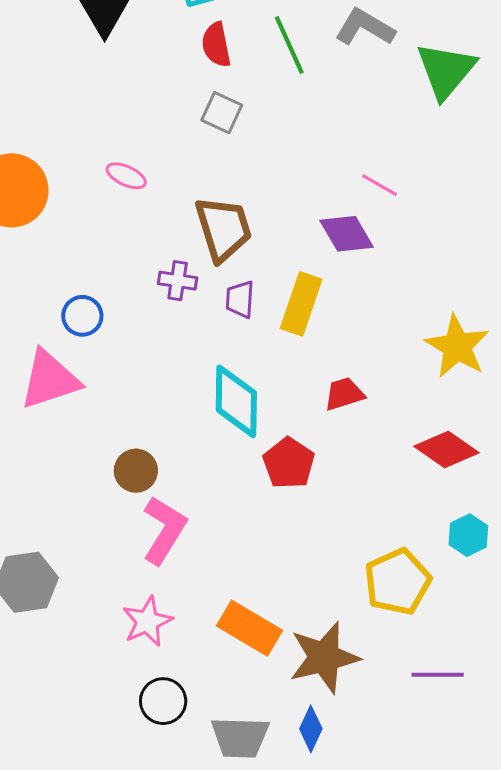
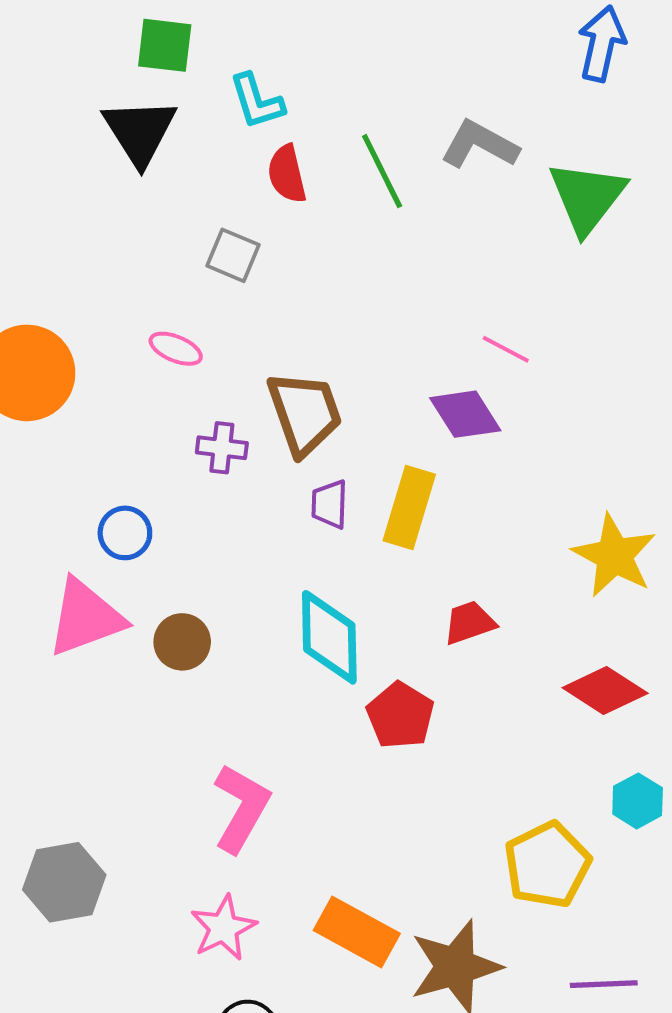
gray square: (222, 113) -> (233, 255), moved
purple cross: (178, 281) -> (222, 448), moved
brown circle: (136, 471) -> (182, 642), moved

